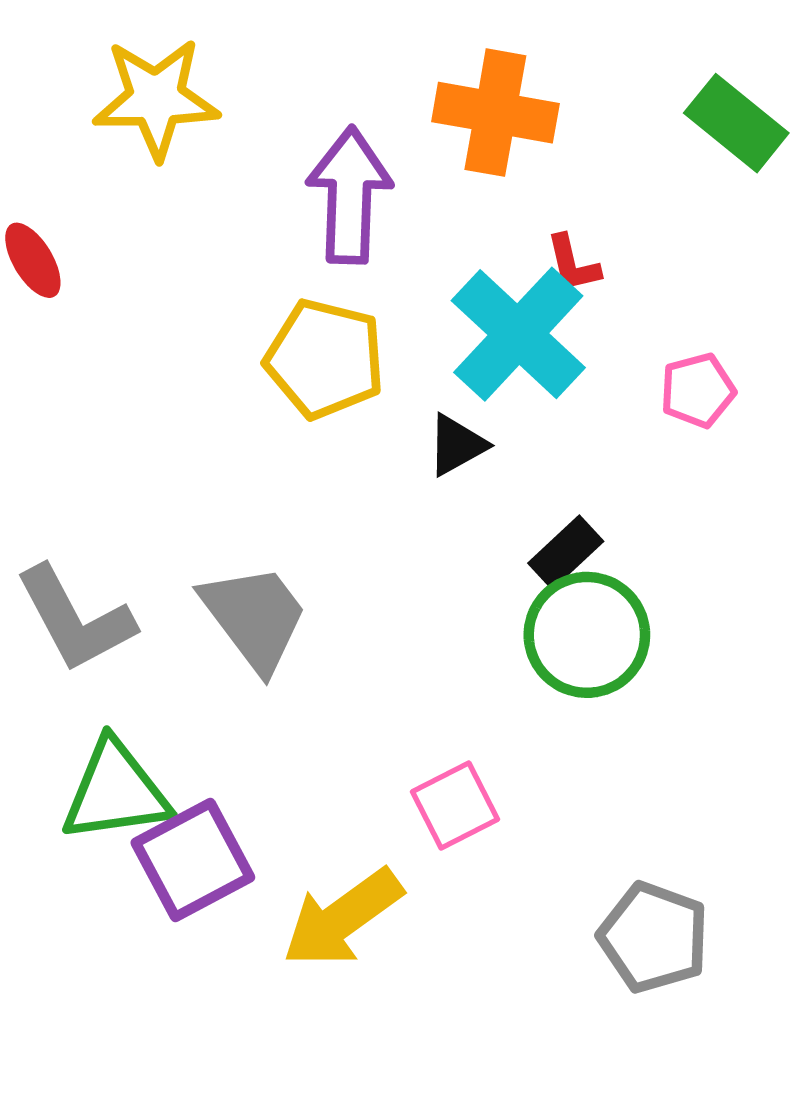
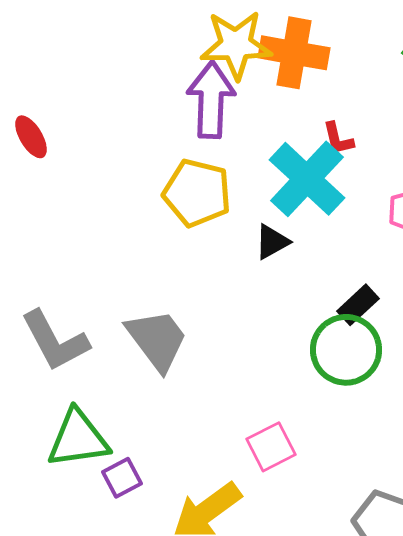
yellow star: (156, 98) -> (236, 45), moved
black rectangle: (566, 552) -> (358, 305), moved
purple square: (193, 860) -> (122, 478), size x0.6

